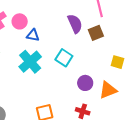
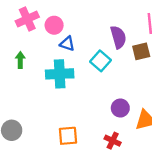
cyan square: (64, 58) -> (100, 61), moved
cyan cross: (30, 62) -> (60, 74), turned 30

